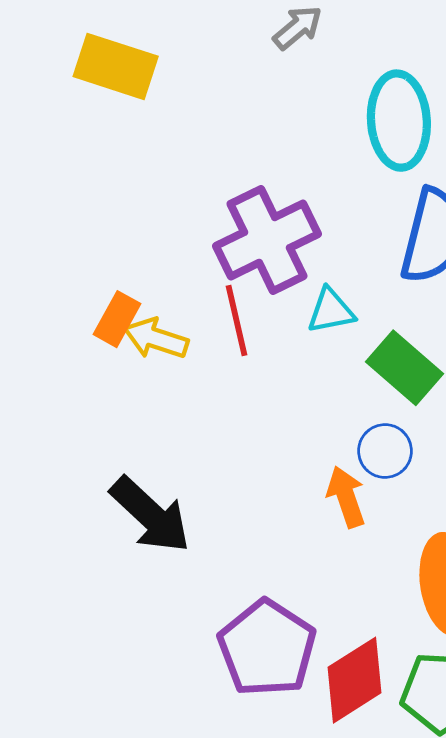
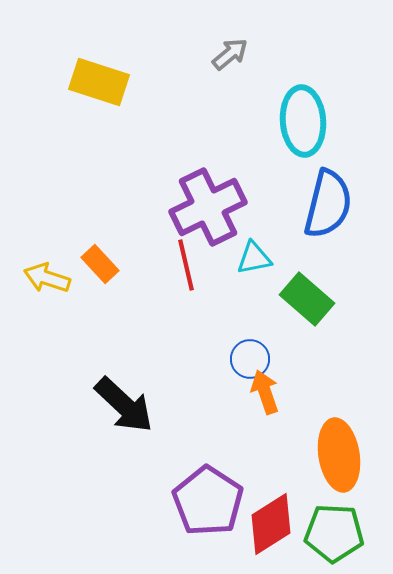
orange rectangle: (117, 319) -> (100, 264), turned -72
yellow arrow: (156, 339) -> (47, 278), moved
blue circle: (385, 451) -> (250, 359), moved

